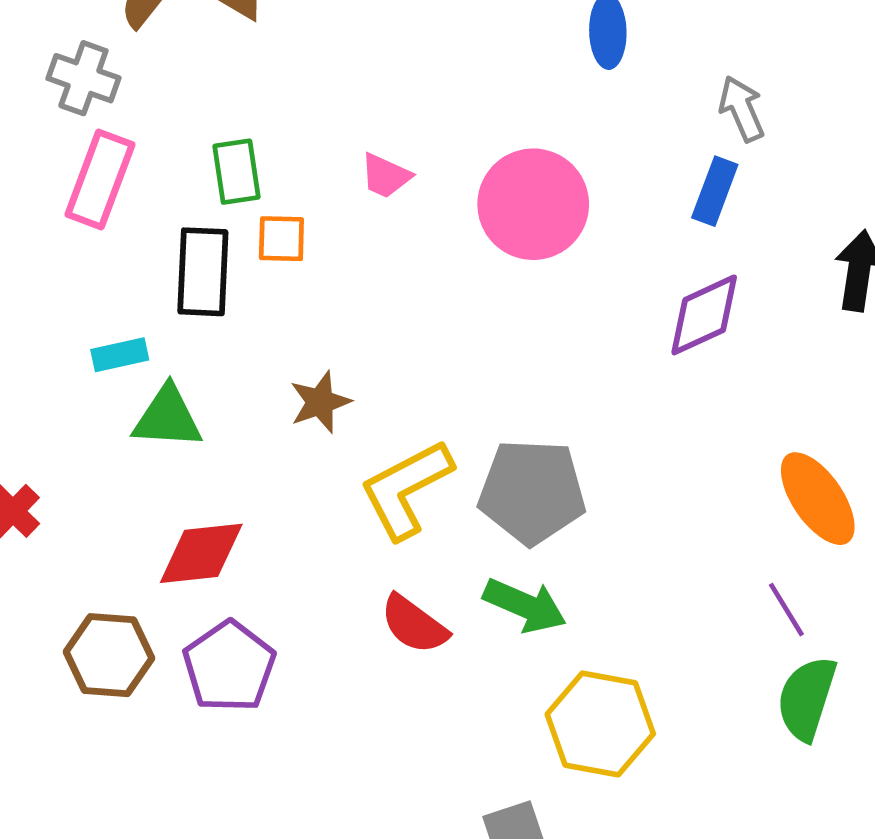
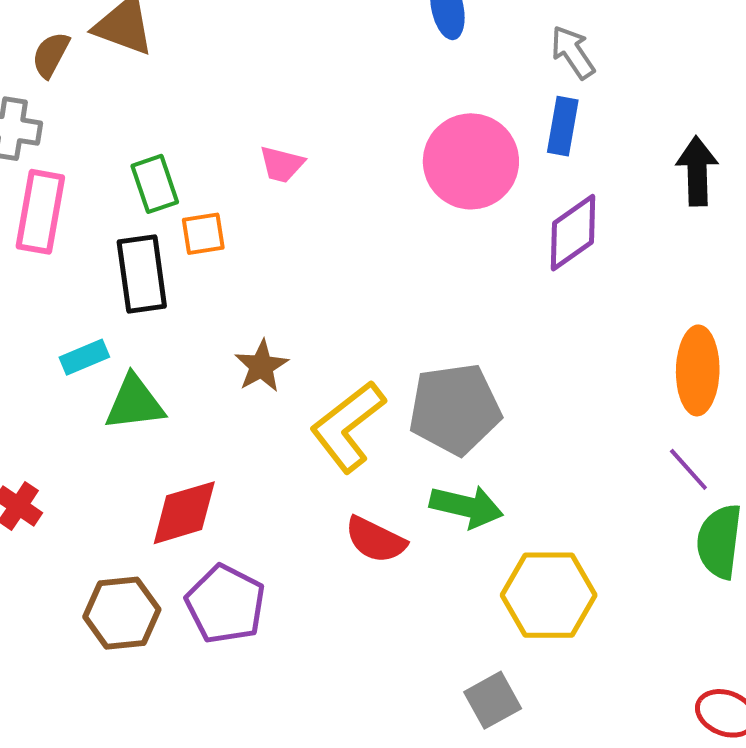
pink circle: (533, 204) -> (471, 161), moved
orange ellipse: (818, 499) -> (698, 370), turned 46

